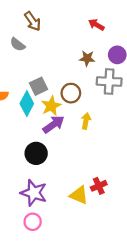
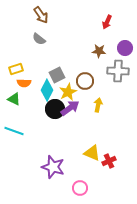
brown arrow: (33, 21) -> (41, 15), moved
red arrow: (96, 25) -> (107, 22), turned -96
black circle: (36, 153) -> (55, 109), moved
yellow triangle: (79, 195) -> (92, 153), moved
pink circle: (33, 222) -> (80, 188), moved

